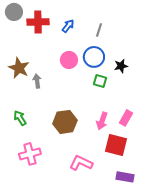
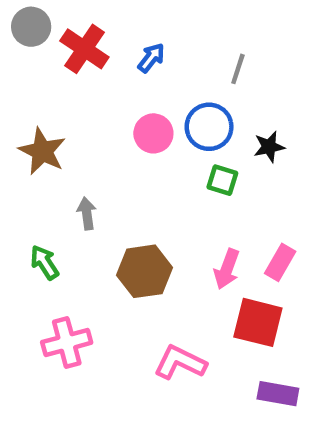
red cross: (38, 22) -> (84, 49), turned 35
gray line: (99, 30) -> (238, 69), moved
gray arrow: (37, 81) -> (87, 213), moved

